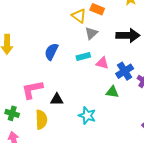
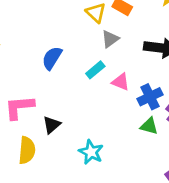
cyan rectangle: (83, 56) -> (95, 70), turned -32
green triangle: (112, 92) -> (149, 126), moved
black triangle: (57, 99) -> (52, 125), turned -48

